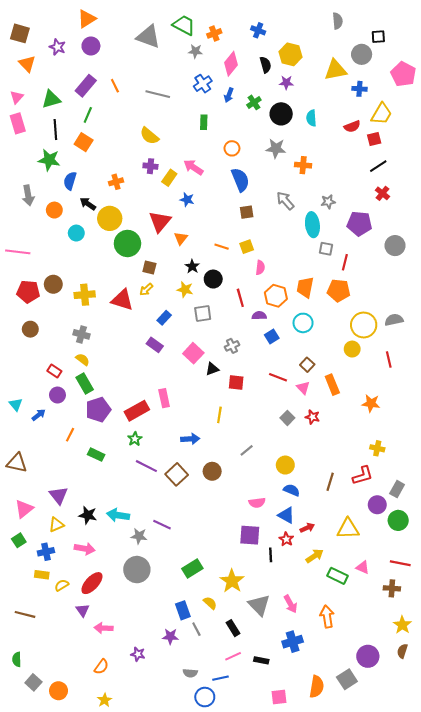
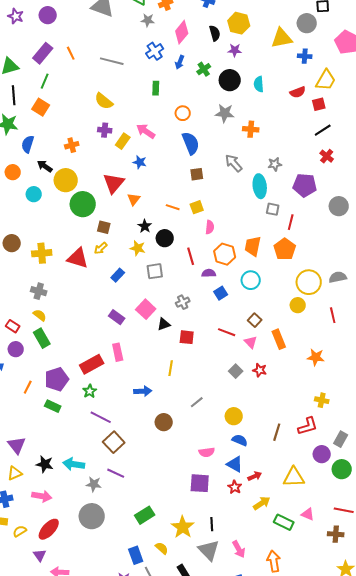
orange pentagon: (339, 291) -> (285, 249), turned 30
purple rectangle: (155, 345) -> (117, 317), moved
purple pentagon: (98, 410) -> (57, 379), moved
brown square: (177, 474) -> (114, 442), moved
black line: (271, 555) -> (212, 524), moved

